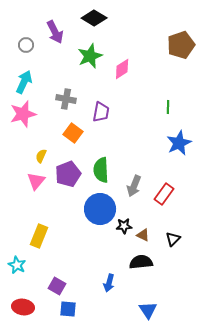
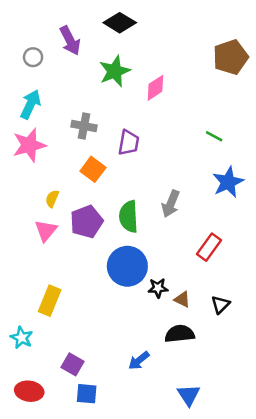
green line: (168, 107) -> (214, 136), turned -64
gray arrow: (134, 186) -> (171, 204), moved
blue arrow: (109, 283) -> (139, 361), turned 36

